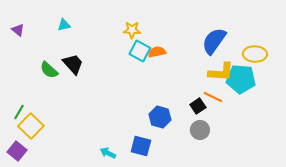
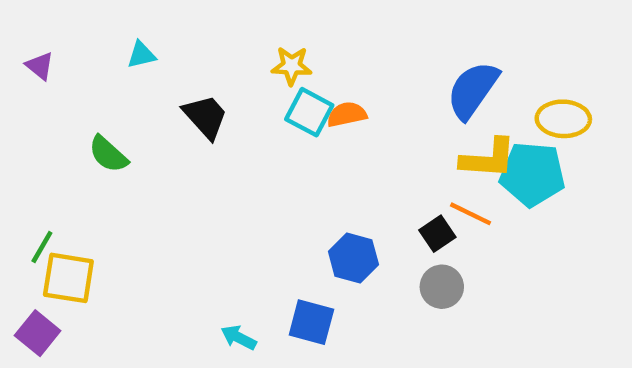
black trapezoid: (73, 64) -> (205, 117), moved
yellow square: (31, 126) -> (68, 278), turned -35

